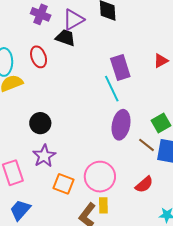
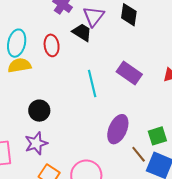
purple triangle: (73, 20) -> (94, 16), turned -35
purple rectangle: (120, 67) -> (129, 73), turned -50
cyan line: (112, 89) -> (92, 83), moved

